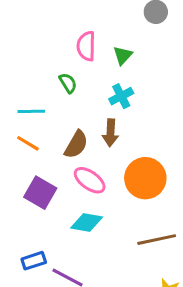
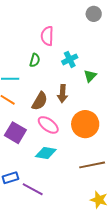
green triangle: (123, 55) -> (90, 76), moved
green semicircle: (68, 83) -> (35, 60), turned 48
cyan cross: (121, 96) -> (70, 59), moved

